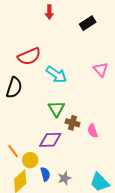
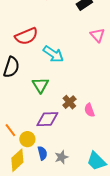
pink triangle: (101, 69) -> (97, 35), moved
green triangle: (56, 109) -> (40, 85), moved
brown cross: (72, 123) -> (69, 102), turned 32

